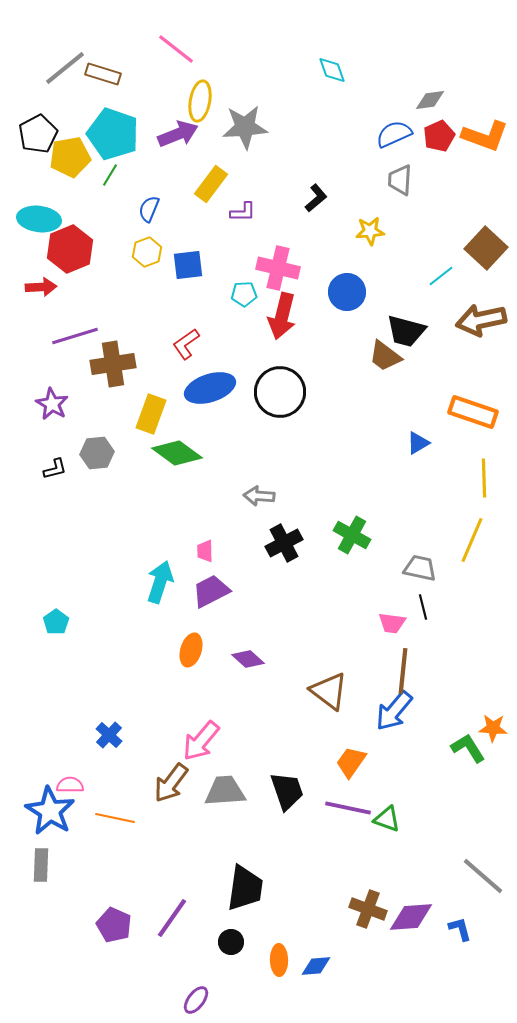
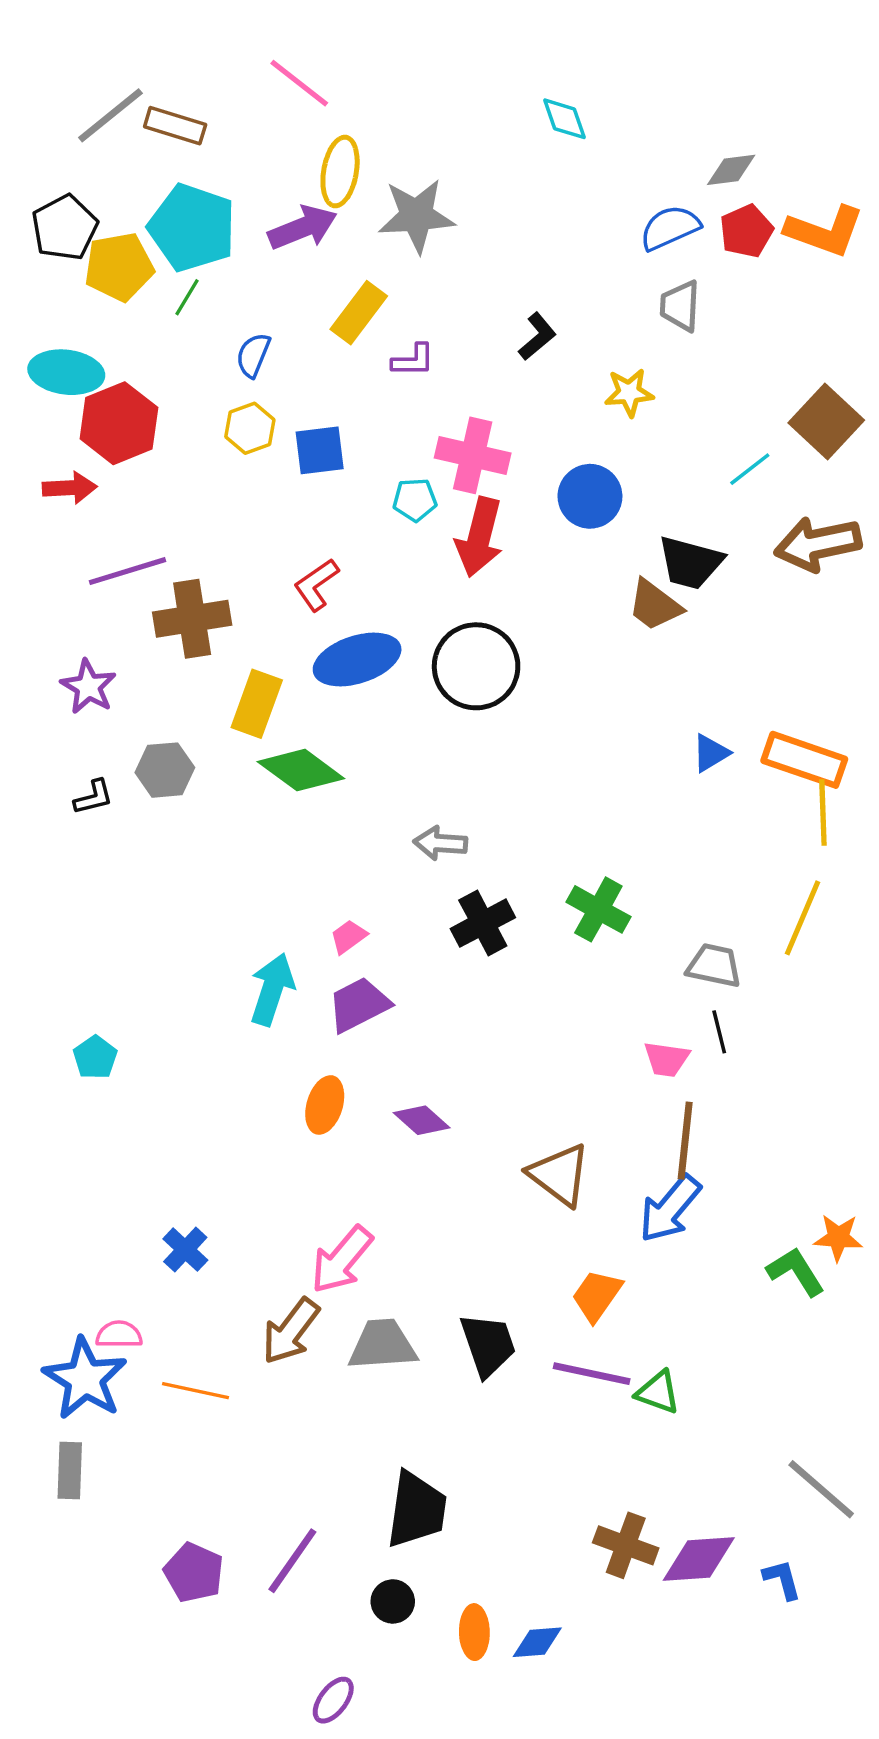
orange rectangle: (473, 412) -> (804, 760), moved
pink trapezoid: (205, 551) -> (349, 937), turned 55

